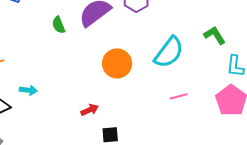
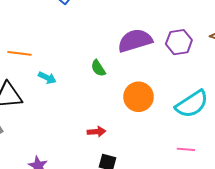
green semicircle: (59, 25) -> (98, 68), moved, turned -30
cyan arrow: (28, 90) -> (47, 78), moved

